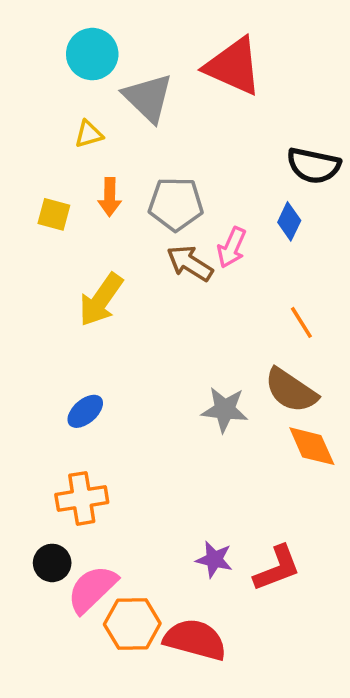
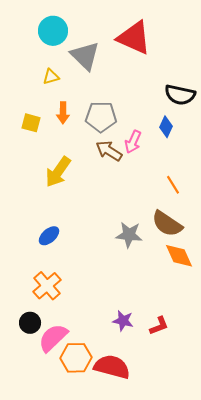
orange cross: (82, 498) -> (47, 286), turned -32
red L-shape: (277, 568) -> (159, 326), size x0.7

